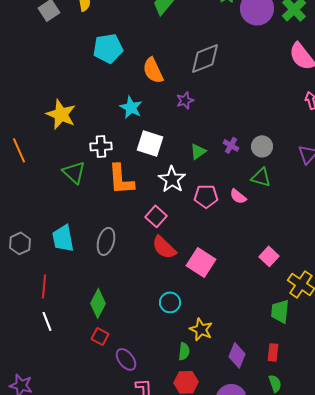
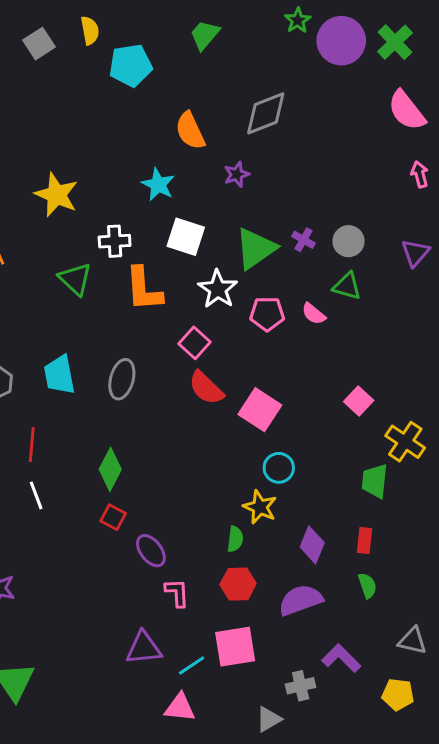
cyan pentagon: (108, 48) -> (131, 65), moved
green triangle: (198, 151) -> (256, 248), size x1.8
cyan circle: (170, 302) -> (279, 468), moved

